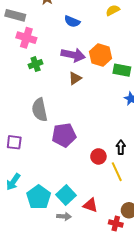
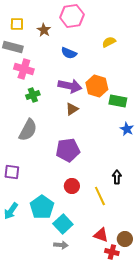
gray semicircle: (40, 110) -> (28, 130), moved, turned -140
purple pentagon: (64, 135) -> (68, 150), moved
red circle: (98, 156) -> (72, 186), moved
yellow line: (117, 172) -> (100, 196), moved
cyan pentagon: (39, 197) -> (42, 207), moved
red triangle: (90, 205) -> (101, 235), moved

